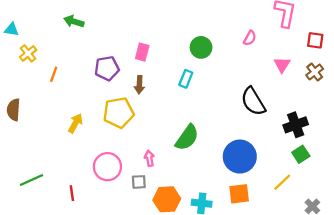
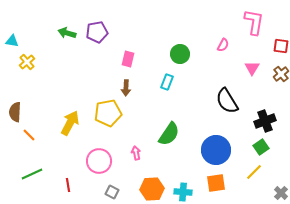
purple pentagon: (107, 68) -> (97, 32), moved
orange line: (54, 74) -> (29, 135), moved, turned -64
yellow arrow: (75, 123) -> (70, 123), size x1.4
green square: (301, 154) -> (261, 147), moved
gray square: (139, 182) -> (112, 192), moved, turned 32

